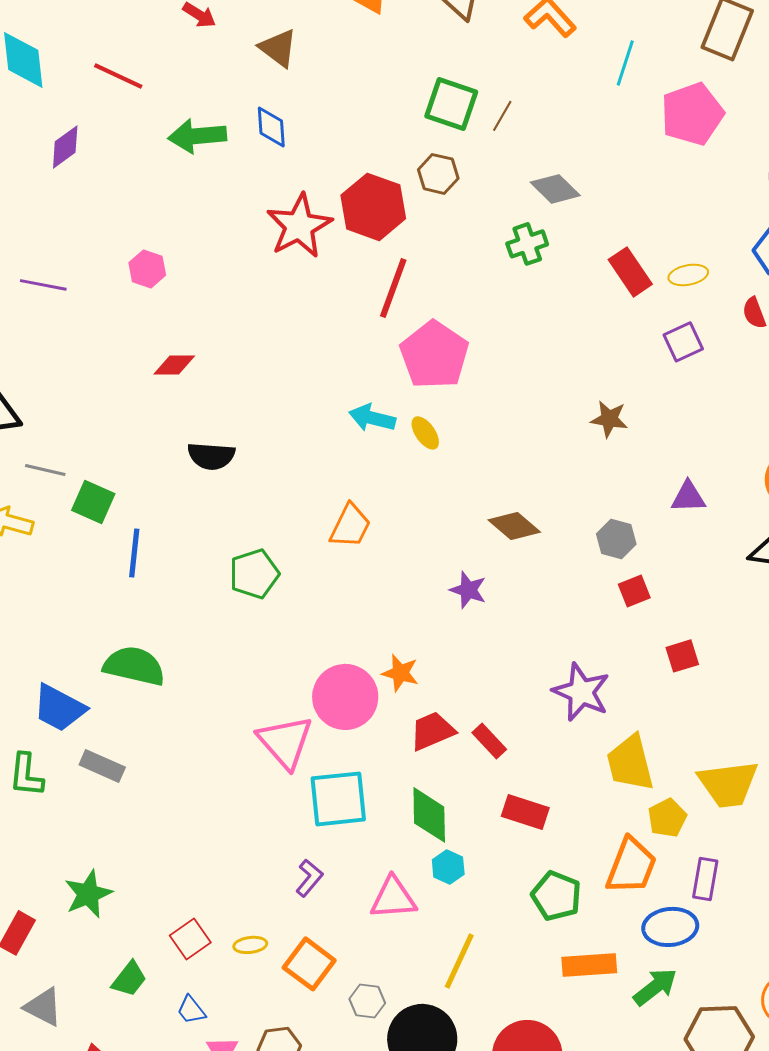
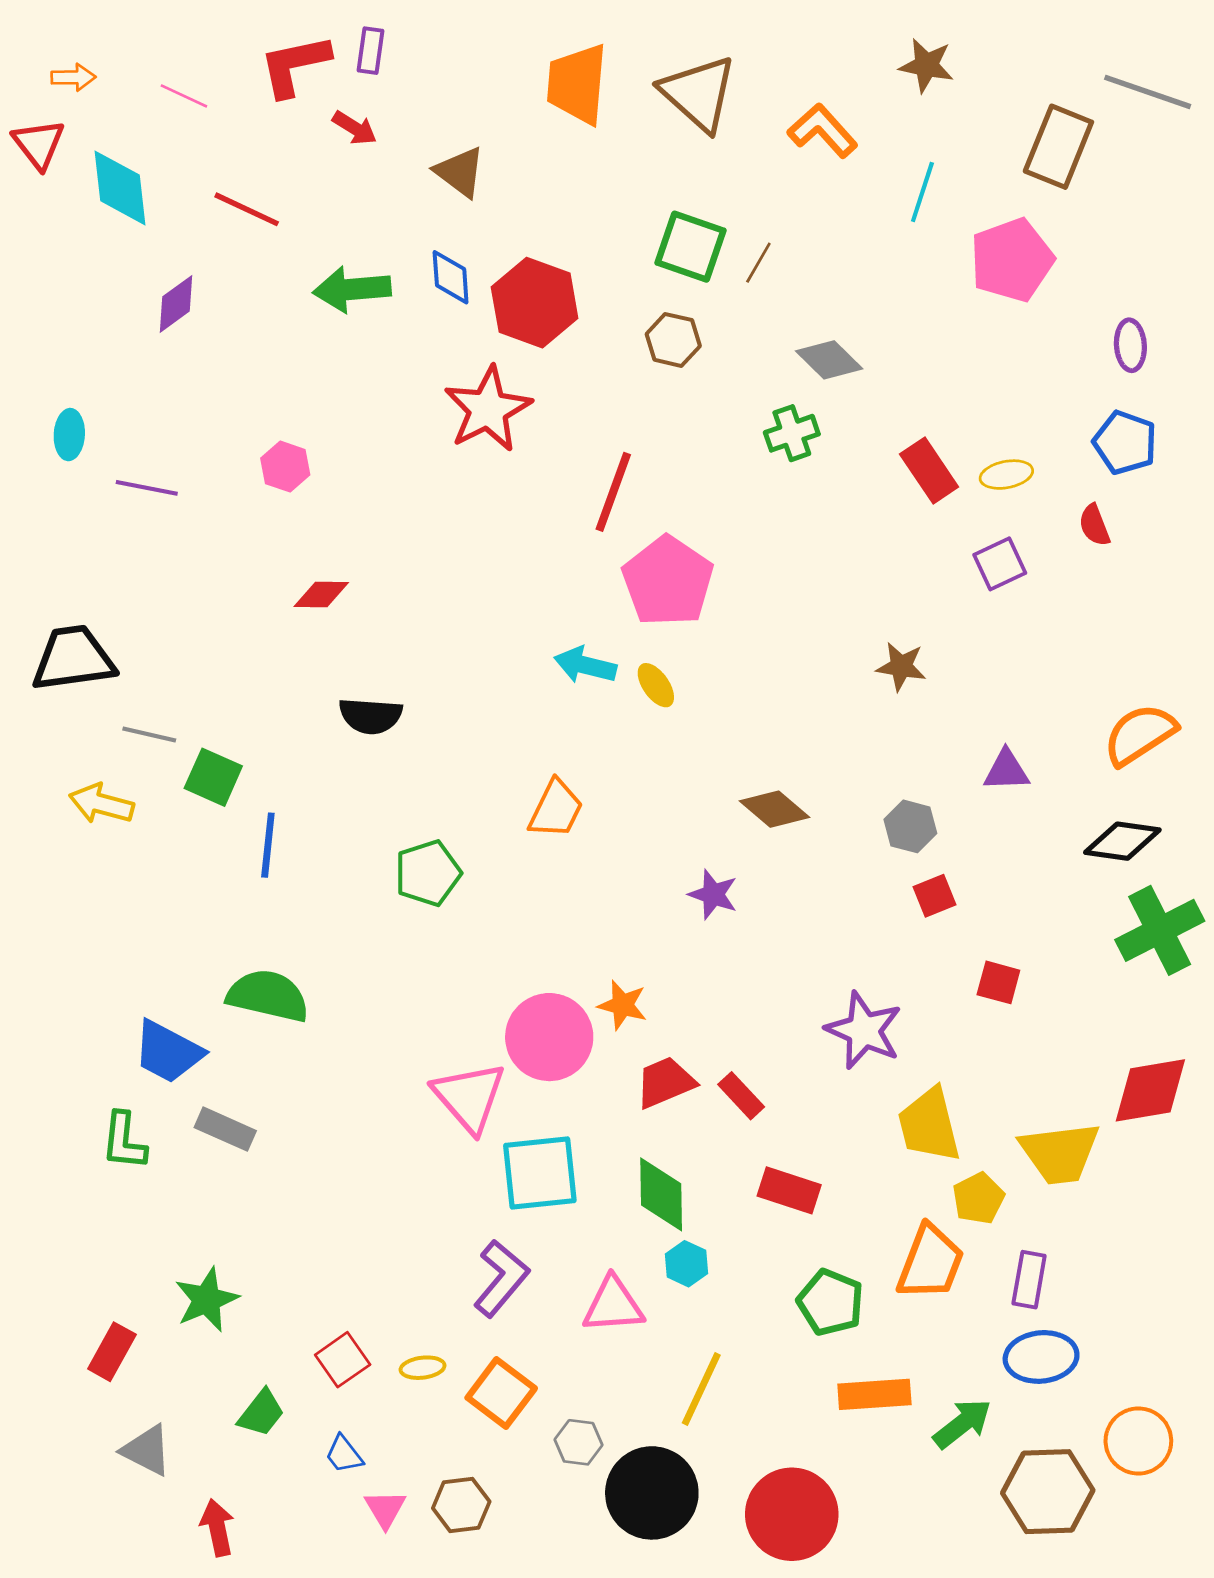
red hexagon: (373, 207) -> (535, 303), moved
red square: (682, 656) -> (998, 982), turned 32
purple L-shape: (309, 878) -> (501, 1278), size x1.5
blue ellipse: (670, 927) -> (1041, 1357), moved

